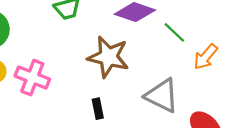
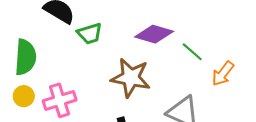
pink cross: (32, 78) -> (60, 100), turned -36

